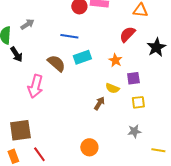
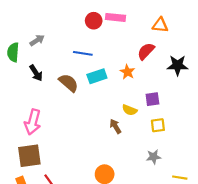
black star: (156, 47) -> (178, 65), turned 30
black arrow: (16, 54) -> (36, 73), moved
orange star: (115, 60) -> (127, 72), moved
pink arrow: (35, 86) -> (33, 122), moved
brown arrow: (99, 103) -> (115, 126), turned -64

